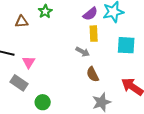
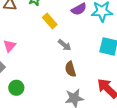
yellow rectangle: (94, 34) -> (50, 21), moved, turned -49

